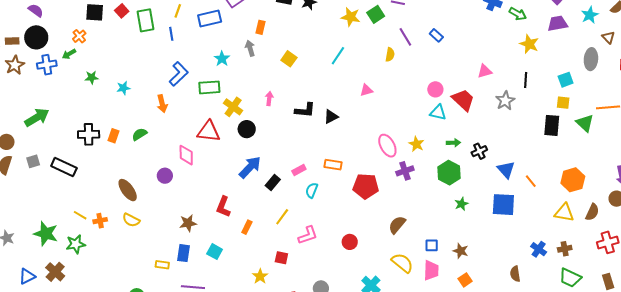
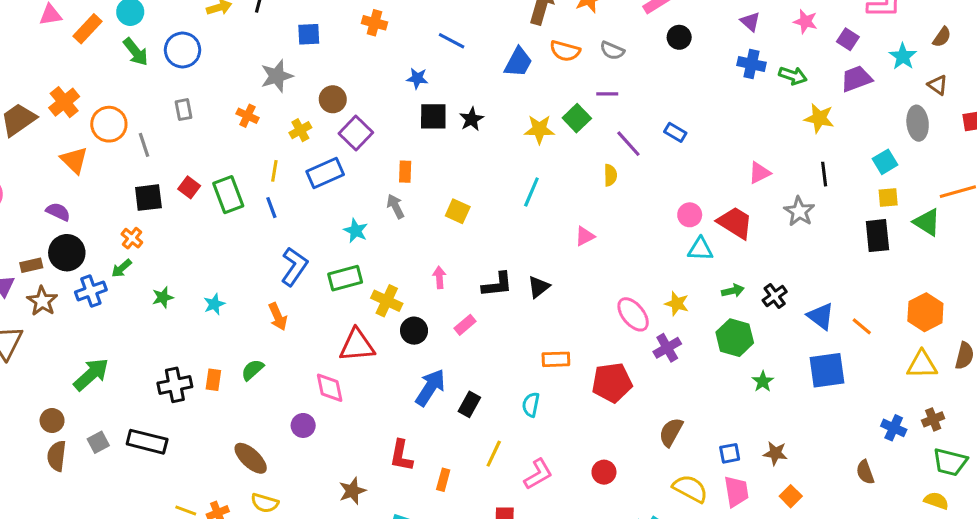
pink rectangle: (299, 170) -> (465, 325), moved

